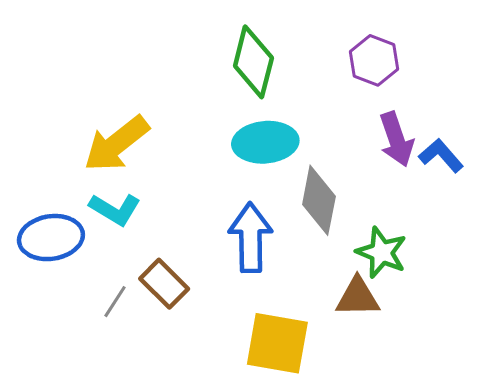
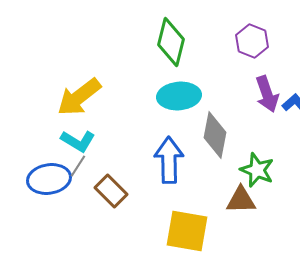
blue ellipse: (51, 238) -> (49, 179), moved
gray line: (115, 302) -> (78, 166), moved

